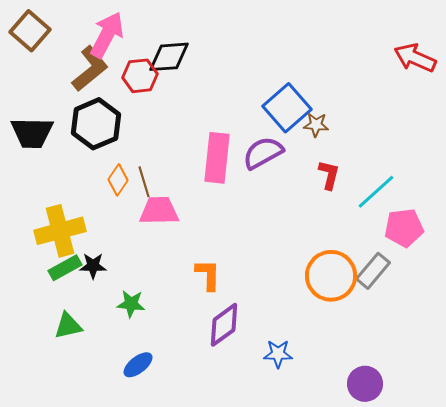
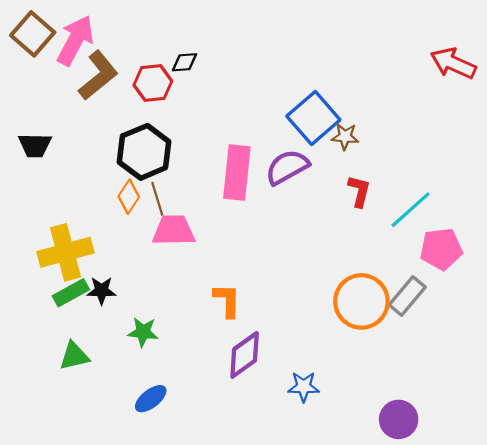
pink arrow: (107, 35) -> (75, 40), moved
black diamond: (169, 57) -> (185, 62), size x0.6
black hexagon: (96, 124) -> (144, 152), moved
black trapezoid: (32, 133) -> (35, 145), size x0.7

